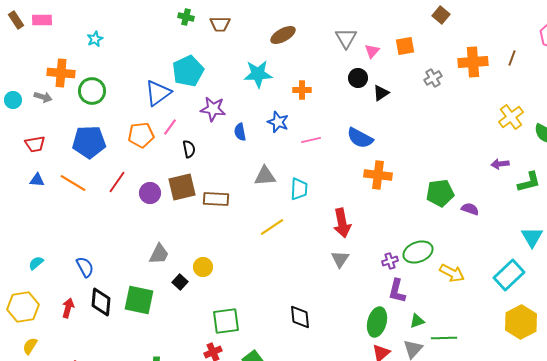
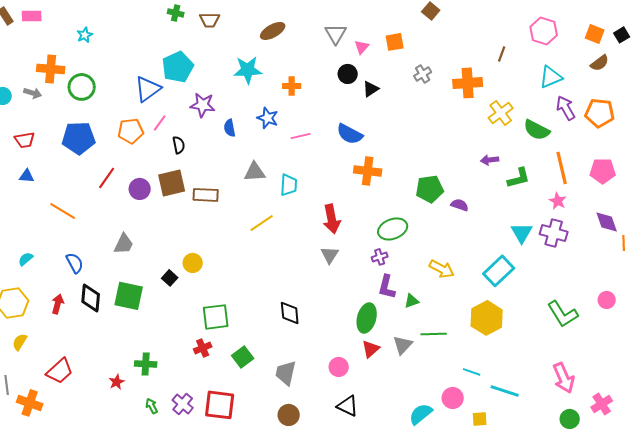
orange cross: (473, 62) -> (468, 83), moved
orange line: (73, 183) -> (63, 211), moved
green ellipse: (418, 252) -> (393, 229), moved
gray trapezoid: (159, 254) -> (124, 244), moved
green triangle: (417, 321) -> (412, 301), moved
yellow hexagon: (521, 322) -> (487, 318), moved

